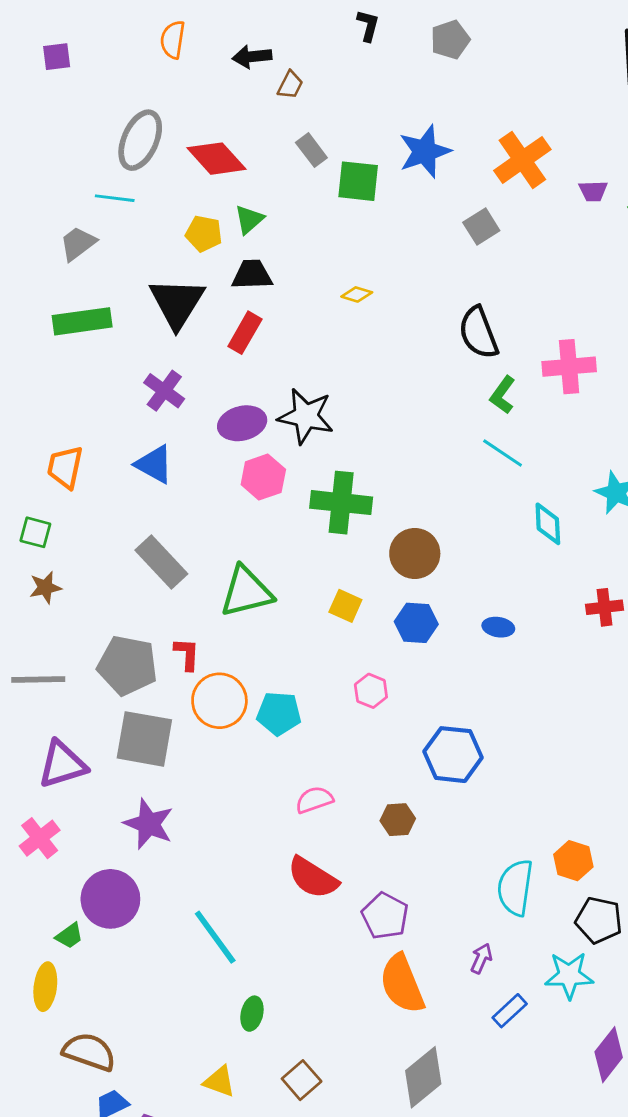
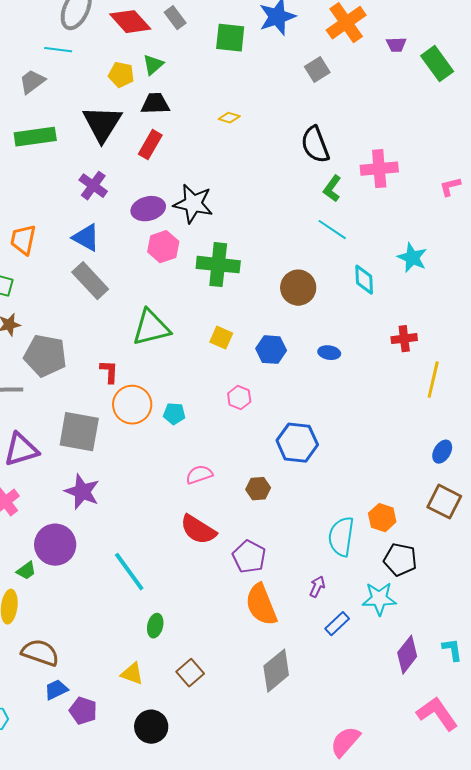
gray rectangle: (311, 150) -> (175, 18), moved
brown circle: (415, 554) -> (298, 288), moved
gray rectangle: (161, 562) -> (90, 281), moved
gray pentagon: (127, 665) -> (45, 356), moved
cyan pentagon: (279, 713) -> (174, 414), size x0.7

